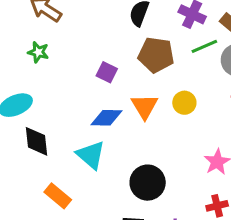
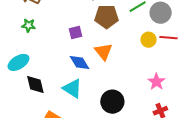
purple square: (107, 72) -> (76, 33), turned -32
yellow circle: (184, 103) -> (149, 40), moved
blue diamond: (107, 118) -> (79, 63), turned 65

